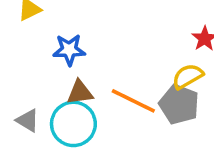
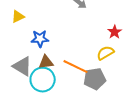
gray pentagon: (179, 104) -> (95, 79), moved, turned -30
gray triangle: (28, 120) -> (22, 66), moved, size x1.5

